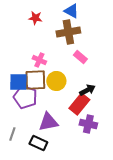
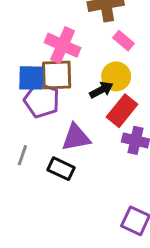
pink cross: (39, 60) -> (63, 45), size x1.6
yellow circle: (56, 81) -> (116, 76), moved
black arrow: (87, 90) -> (101, 90), moved

